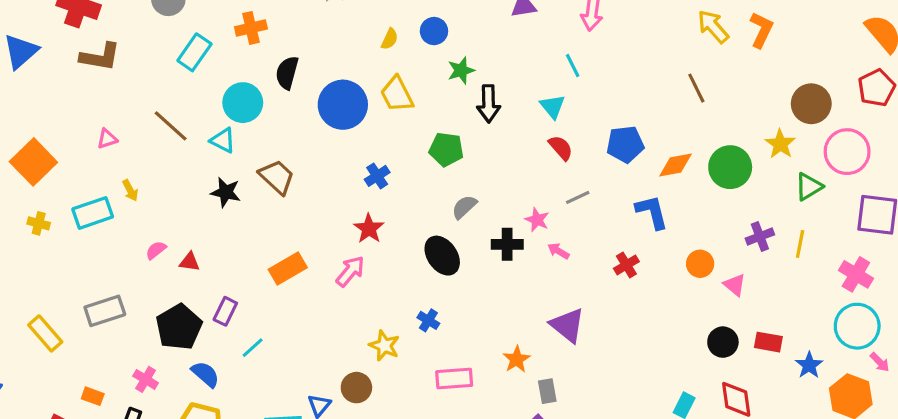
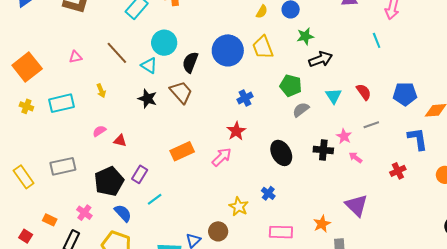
black semicircle: (287, 73) -> (190, 62), moved
black arrow: (489, 104) -> (321, 59), turned -115
cyan triangle: (553, 106) -> (334, 96), moved
yellow arrow: (130, 190) -> (101, 91), moved
gray semicircle: (464, 207) -> (301, 110), moved

